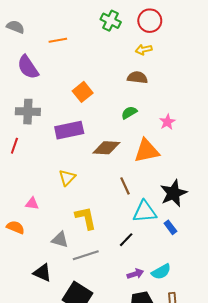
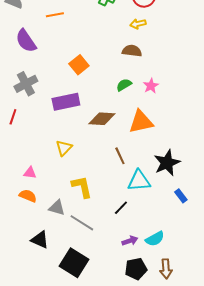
gray cross: (28, 112) -> (26, 84), turned -30
pink star: (167, 122) -> (151, 86), moved
orange semicircle: (15, 227) -> (28, 196), moved
blue rectangle: (170, 227) -> (181, 196), moved
gray line: (86, 255) -> (82, 223), turned 50

